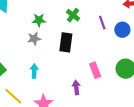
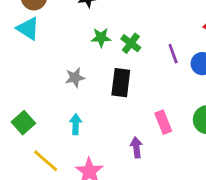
green star: (39, 20) -> (101, 38), moved

